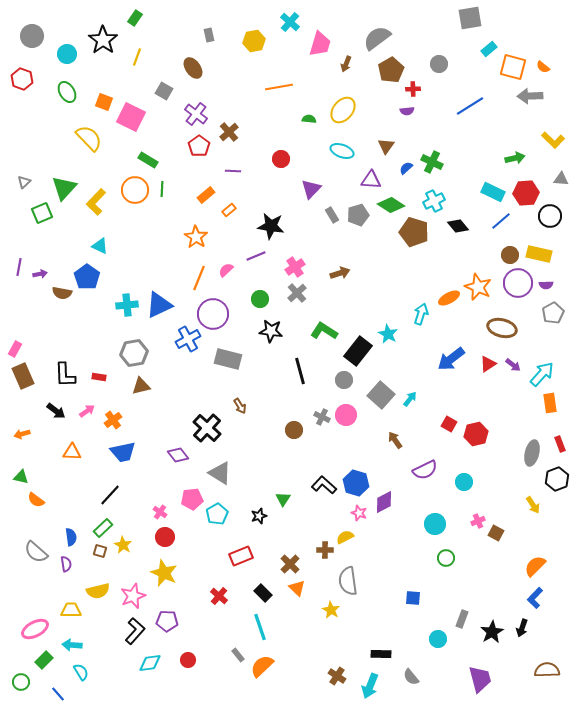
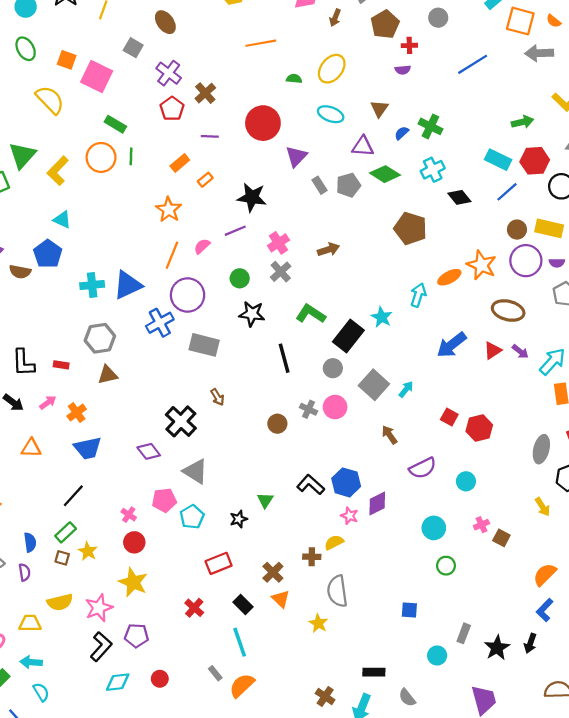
red circle: (281, 159) -> (263, 123), size x1.8
brown pentagon: (414, 232) -> (410, 228), moved

